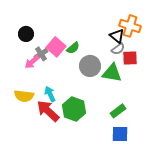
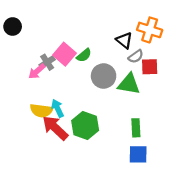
black circle: (26, 34) -> (13, 26), moved
black triangle: (117, 36) -> (124, 40), moved
yellow semicircle: (24, 96) -> (41, 111), moved
green rectangle: (118, 111) -> (136, 128), turned -56

